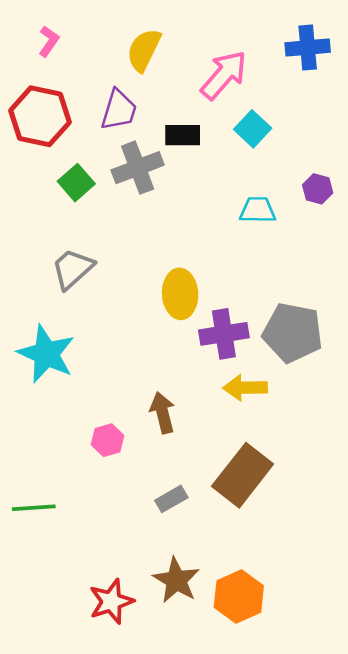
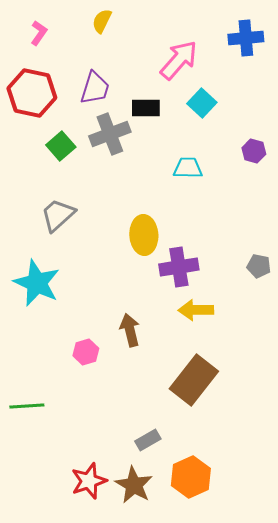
yellow semicircle: (144, 50) -> (102, 21), moved, size x0.7
cyan trapezoid: (258, 210) -> (188, 168), moved
gray pentagon: (293, 333) -> (259, 266), moved, size x0.5
gray rectangle: (171, 499) -> (148, 440), moved
brown star: (176, 580) -> (134, 485), moved

